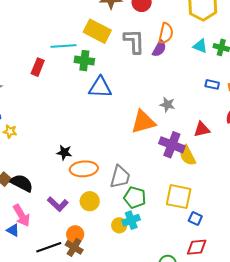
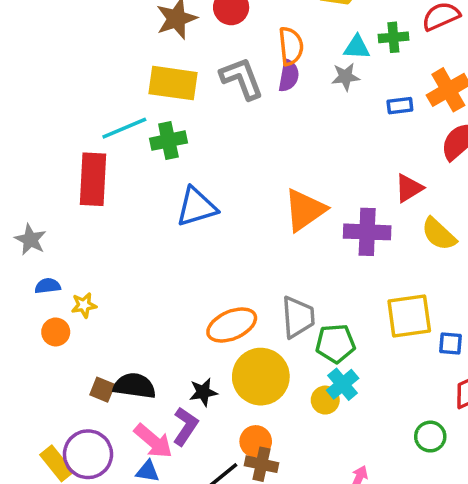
red rectangle: (38, 67) -> (93, 179), size x1.6
blue triangle: (100, 87) -> (196, 207), moved
gray star: (167, 105) -> (346, 77), moved
black star: (64, 152) -> (203, 392), moved
yellow semicircle: (187, 155) -> (439, 234), moved
yellow circle: (90, 201) -> (261, 377), size x1.6
purple L-shape: (58, 204) -> (185, 426), moved, turned -80

